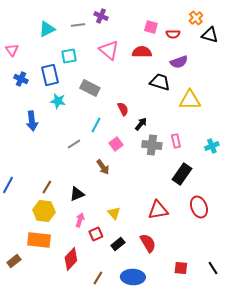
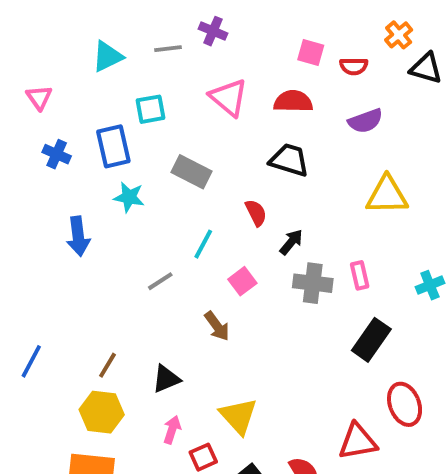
black trapezoid: (160, 82) -> (289, 160), moved
red triangle: (158, 210) -> (358, 441), moved
yellow triangle: (114, 213) -> (238, 416), size x1.5

